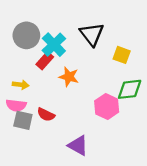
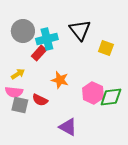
cyan cross: (54, 45) -> (47, 39), turned 30
orange star: (69, 77) -> (60, 80), moved
yellow arrow: (21, 85) -> (18, 74), turned -40
green diamond: (130, 89) -> (111, 97), moved

